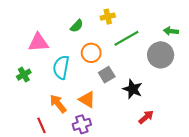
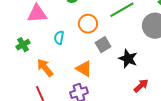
cyan semicircle: (61, 67) -> (59, 38), size x0.6
orange arrow: (58, 104) -> (45, 68), moved

